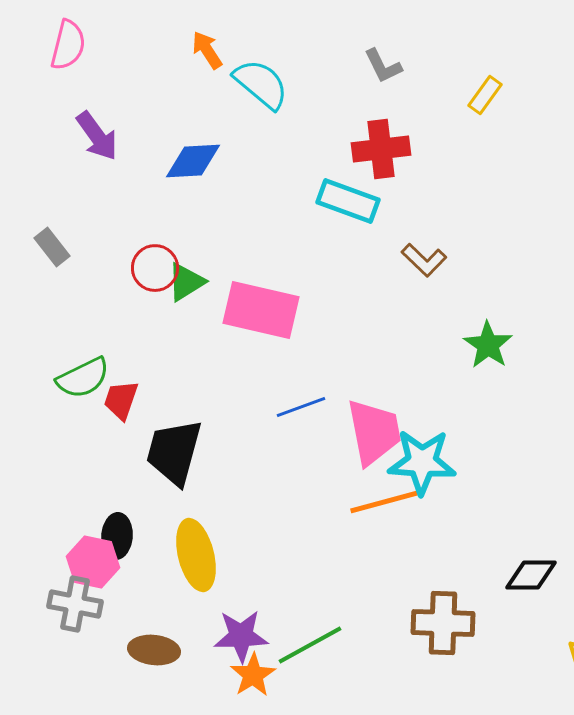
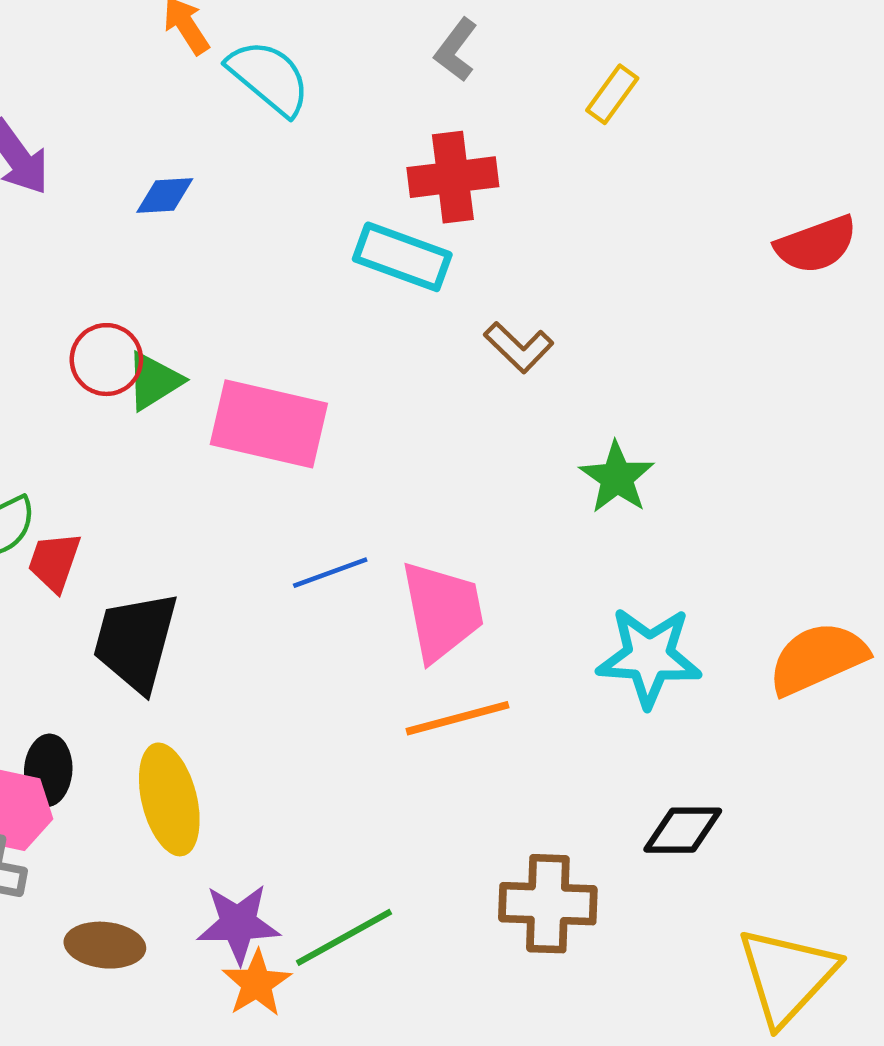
gray L-shape: (383, 66) -> (456, 50), turned 63
blue diamond: (193, 161) -> (165, 195), size x0.7
cyan star: (422, 462) -> (649, 657), moved

